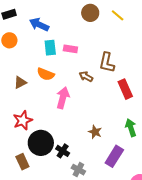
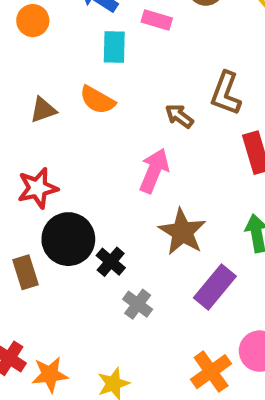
pink rectangle: (70, 49) -> (157, 20), moved
pink arrow: (63, 98) -> (154, 171), moved
brown star: (95, 132) -> (182, 232), size x1.6

